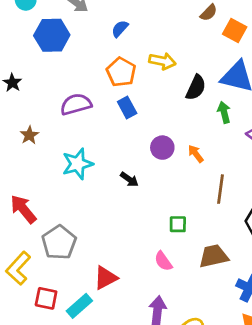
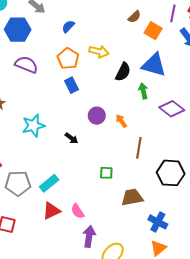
purple semicircle: (76, 104) -> (26, 65), moved, turned 35
gray pentagon: (59, 242) -> (18, 183), turned 30
pink semicircle: (163, 261) -> (77, 211), moved
cyan rectangle: (79, 306) -> (49, 183), moved

